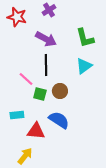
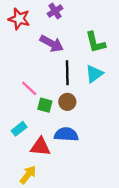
black line: (46, 65) -> (67, 73), moved
cyan rectangle: (17, 115) -> (19, 129), turned -32
blue semicircle: (59, 120) -> (66, 134), turned -30

